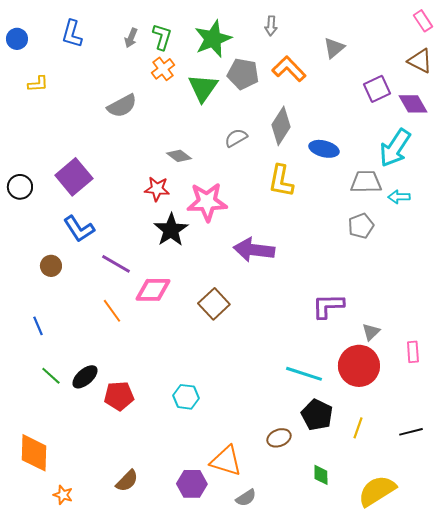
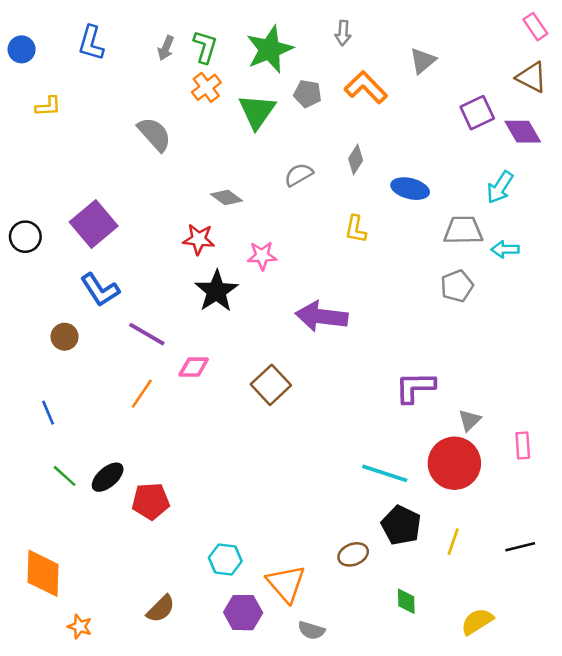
gray pentagon: (243, 74) -> (308, 94), size x0.7
gray semicircle: (122, 106) -> (154, 134), turned -104
gray diamond: (281, 126) -> (356, 159), size x0.6
cyan arrow: (395, 148) -> (500, 187), size x0.7
yellow L-shape: (281, 181) -> (356, 229), size x0.7
pink star: (207, 202) -> (262, 256), size x0.6
pink diamond: (153, 290) -> (194, 367), size x0.7
orange line: (112, 311) -> (142, 394), turned 70
cyan hexagon: (186, 397) -> (225, 559), moved
orange triangle: (226, 461) -> (286, 583), turned 32
yellow semicircle: (377, 491) -> (477, 621), size x0.7
gray semicircle: (246, 498) -> (311, 630), turned 50

